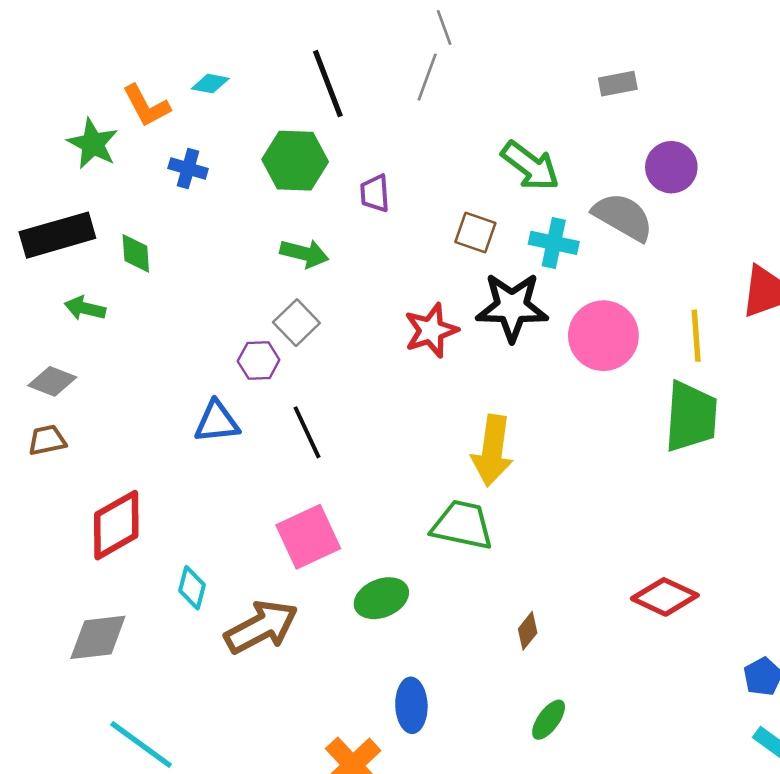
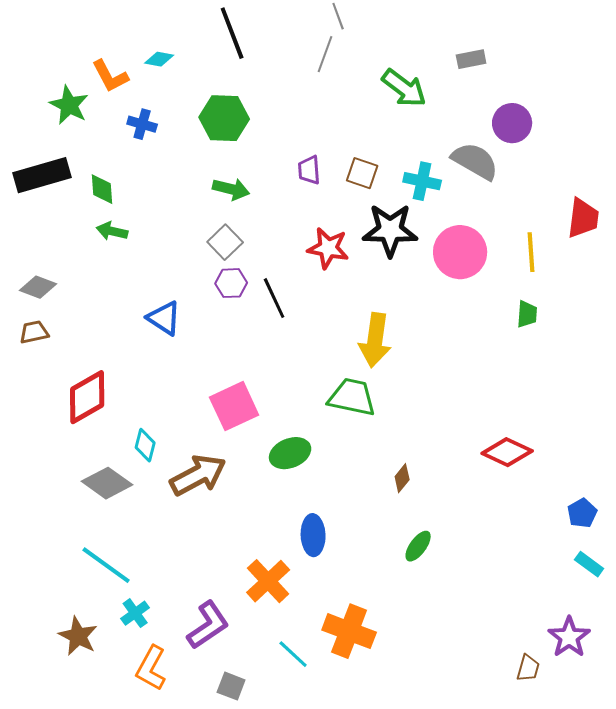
black line: (328, 84) -> (232, 33), moved
green arrow: (530, 166) -> (404, 88), moved
purple trapezoid: (375, 193) -> (309, 170), moved
green arrow: (85, 308) -> (112, 231), moved
red star: (431, 330) -> (328, 248), turned 30
purple hexagon: (259, 360) -> (231, 283), moved
green trapezoid: (691, 417) -> (527, 314), size x0.5
blue triangle: (217, 422) -> (164, 318), turned 39
black line: (307, 432) -> (274, 298), moved
gray diamond: (98, 637) -> (107, 483), moved, turned 42

